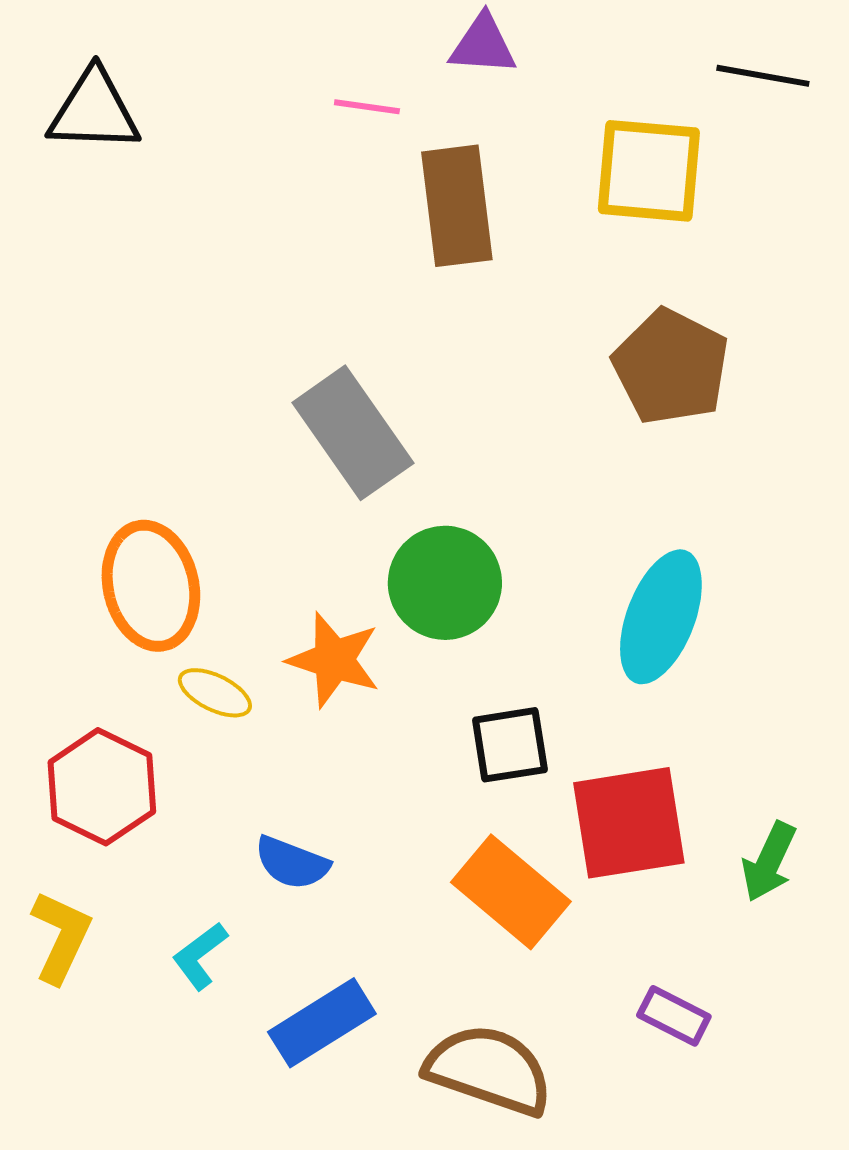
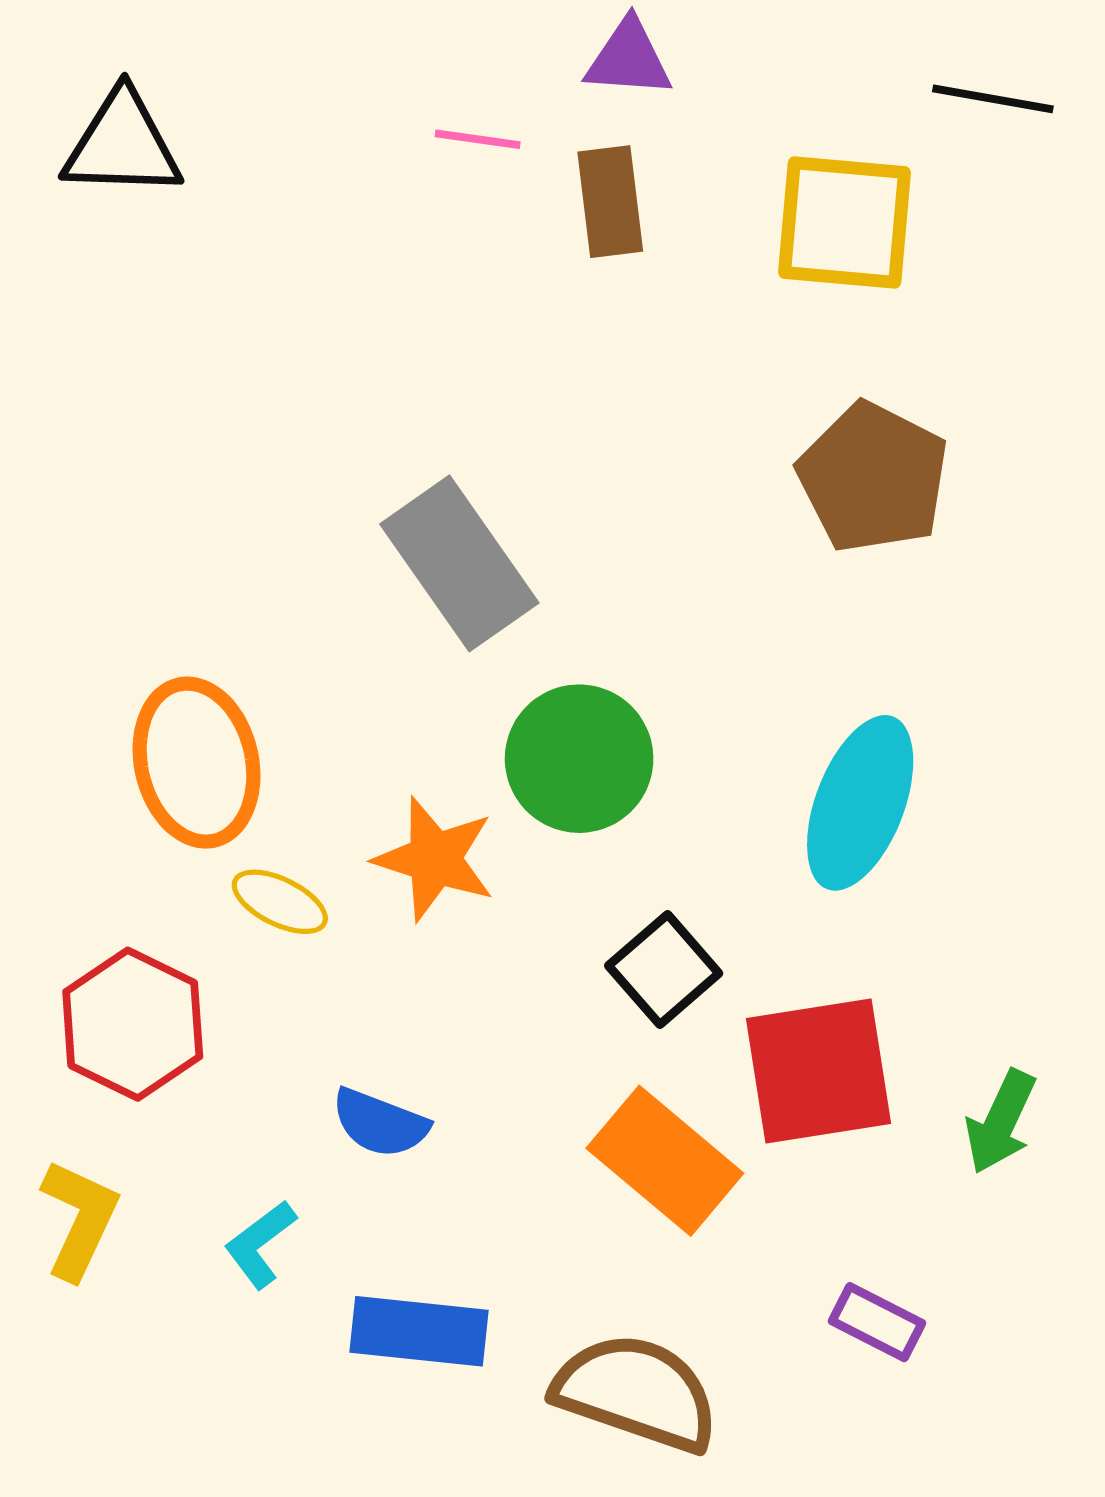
brown rectangle: (457, 206) -> (610, 202), moved, size x0.7
black square: (510, 745) -> (664, 969), turned -32
blue rectangle: (322, 1023) -> (419, 1331), turned 38

